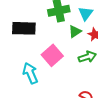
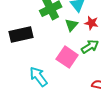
pink square: (52, 55) -> (67, 57), moved

